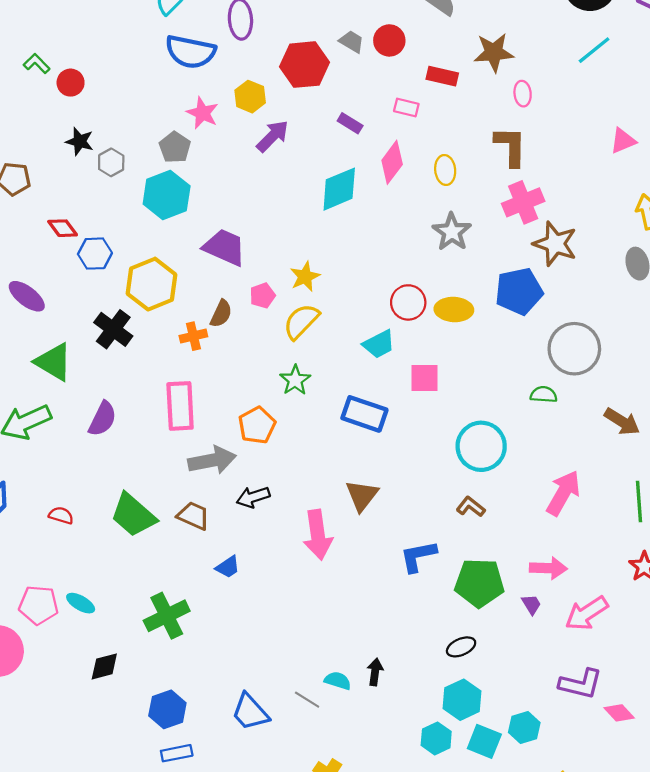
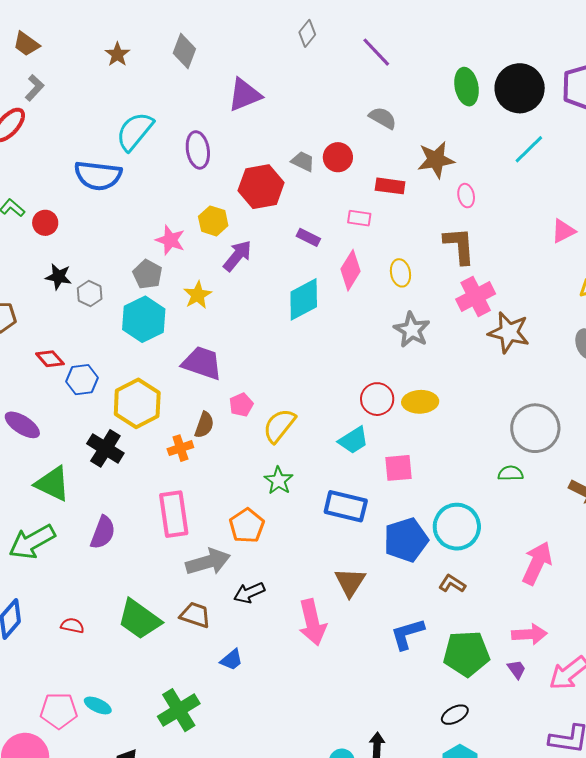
blue semicircle: (190, 52) -> (98, 175), moved
yellow star: (305, 277) -> (198, 295), moved
blue pentagon: (519, 291) -> (406, 540), moved

